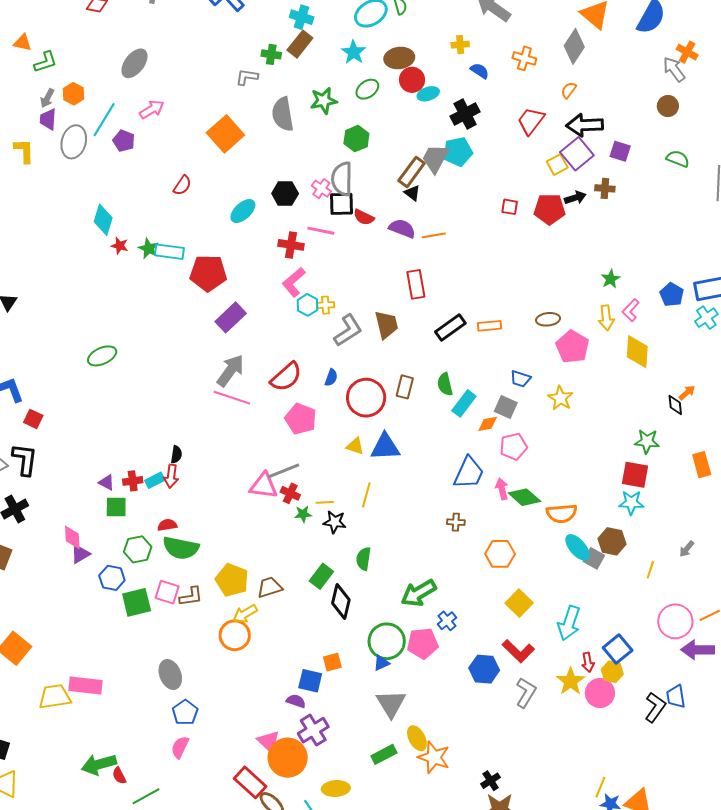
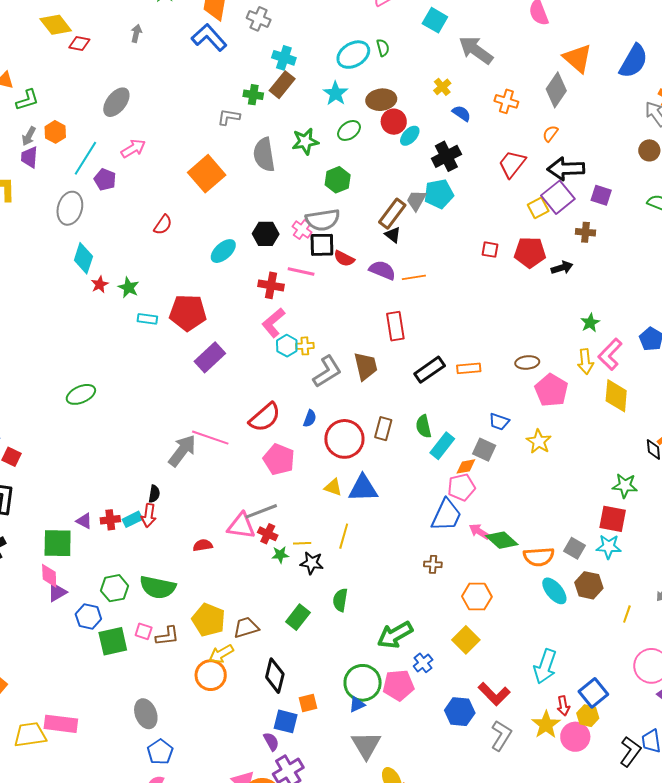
yellow cross: (460, 45) -> (442, 87), turned -36
cyan ellipse: (428, 94) -> (410, 136), turned -30
gray ellipse: (74, 142) -> (70, 208), moved
gray trapezoid: (435, 158) -> (416, 200), size x0.7
gray semicircle: (342, 179) -> (323, 220), turned -100
black arrow: (575, 198) -> (562, 268), moved
red star: (120, 246) -> (100, 284), turned 30
cyan rectangle: (169, 252) -> (147, 319), moved, size x0.7
pink L-shape: (631, 310) -> (610, 354), size x1.4
gray arrow: (230, 371) -> (182, 451), moved
pink pentagon: (513, 446) -> (461, 487), moved
pink arrow: (502, 489) -> (479, 532), turned -45
green square: (116, 507) -> (58, 543), moved, size x1.4
red semicircle: (167, 525) -> (203, 545), moved
gray square: (594, 558) -> (574, 548), moved
pink square: (167, 592) -> (144, 631), size x0.7
black diamond: (341, 601) -> (275, 676), moved
yellow square: (519, 603) -> (466, 640), moved
purple semicircle: (296, 701) -> (271, 742), turned 42

